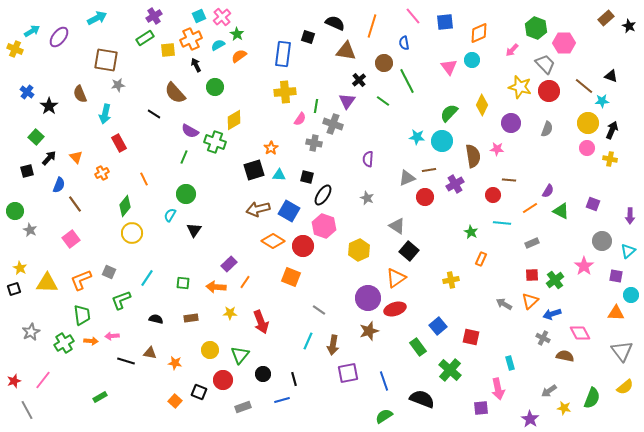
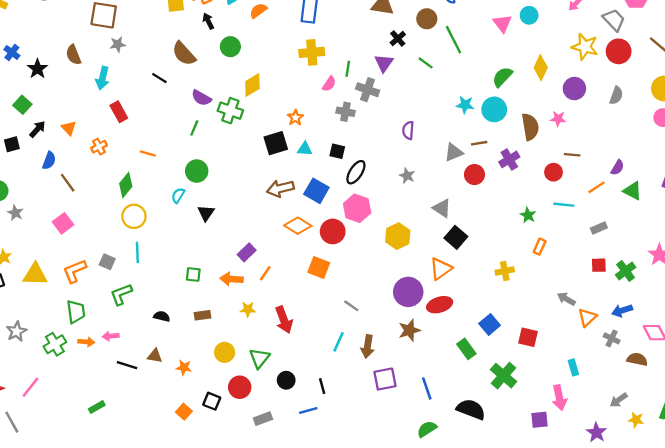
orange line: (144, 179) -> (148, 154), turned -48
cyan line: (147, 278) -> (137, 252), moved, turned -36
orange triangle: (530, 301) -> (587, 317), moved

